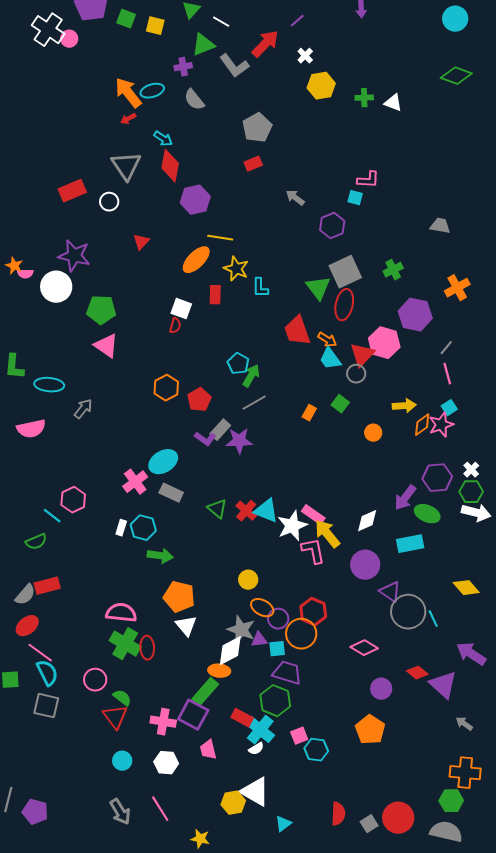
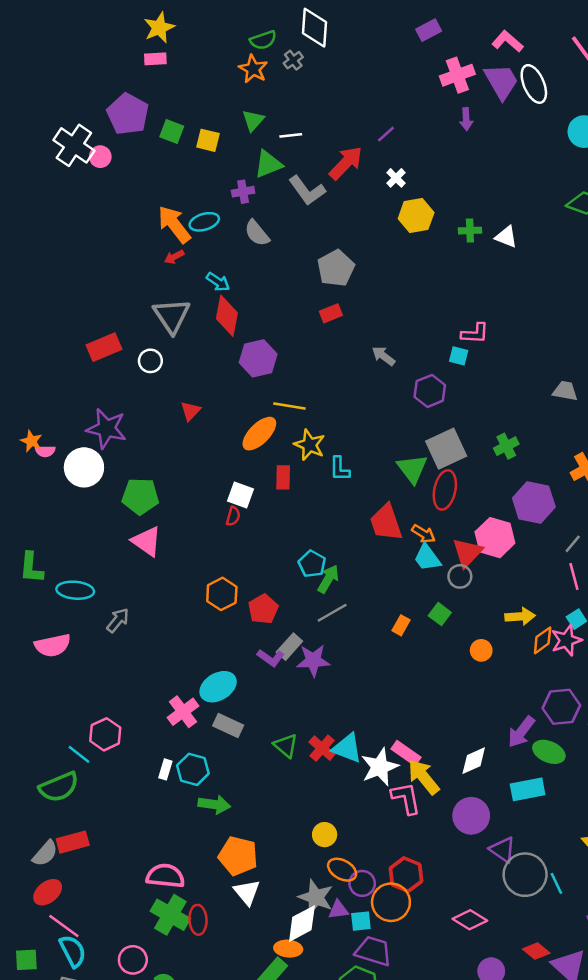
white line: (221, 22) -> (291, 135), turned -36
green semicircle: (36, 542) -> (59, 787), size x1.5

